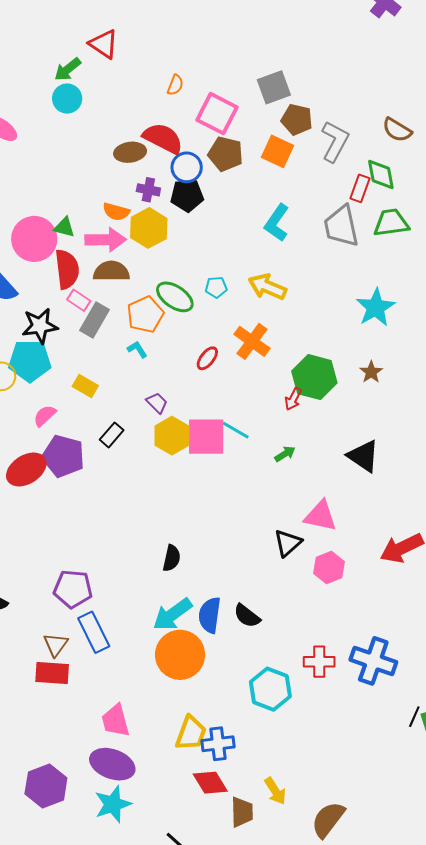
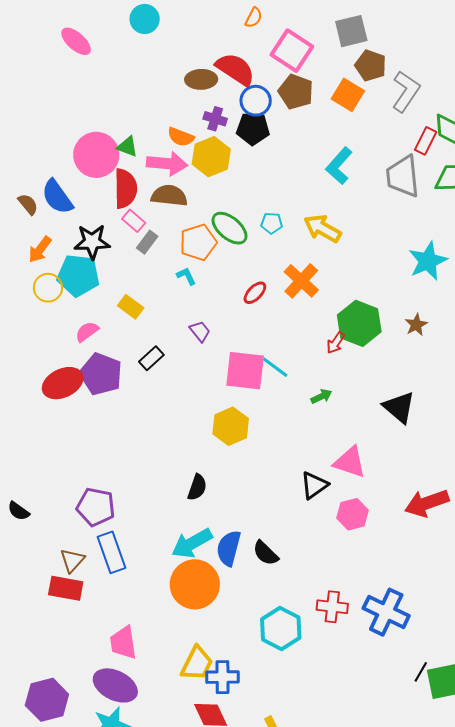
gray rectangle: (95, 320) -> (147, 242), size x0.7
yellow hexagon: (172, 436) -> (231, 426), moved

